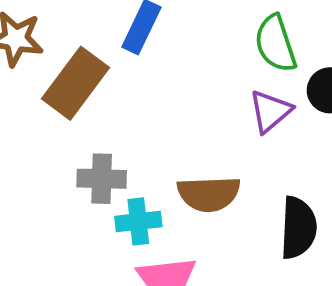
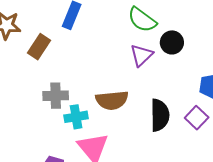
green semicircle: (275, 43) -> (142, 20), turned -32
brown rectangle: (76, 83) -> (39, 47), size x0.7

